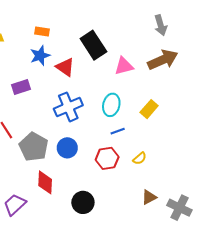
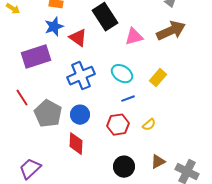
purple rectangle: (21, 87) -> (36, 57), size x1.6
cyan ellipse: (111, 105) -> (122, 74), turned -70
red diamond: (45, 182) -> (76, 144), moved
black circle: (83, 202) -> (124, 167), moved

